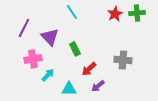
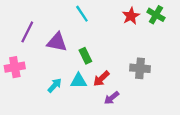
green cross: (137, 13) -> (156, 15), turned 35
purple triangle: (50, 37) -> (57, 42), turned -36
pink cross: (33, 59) -> (15, 67), moved
cyan triangle: (69, 89) -> (79, 81), moved

